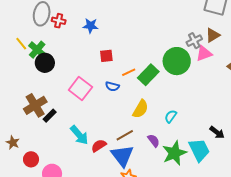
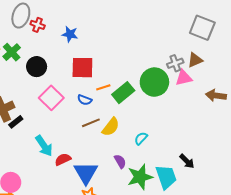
red square: (106, 56) -> (82, 68), size x1.6
black circle: (45, 63) -> (37, 67), moved
brown line: (125, 135) -> (91, 123), moved

